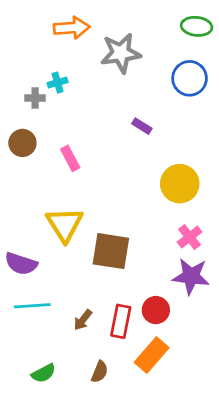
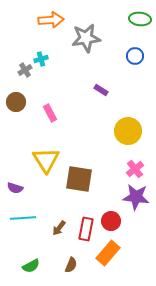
blue circle: (190, 78) -> (135, 56), size x0.7
gray cross: (35, 98) -> (25, 70), turned -32
purple semicircle: (21, 264) -> (15, 188), size x0.7

